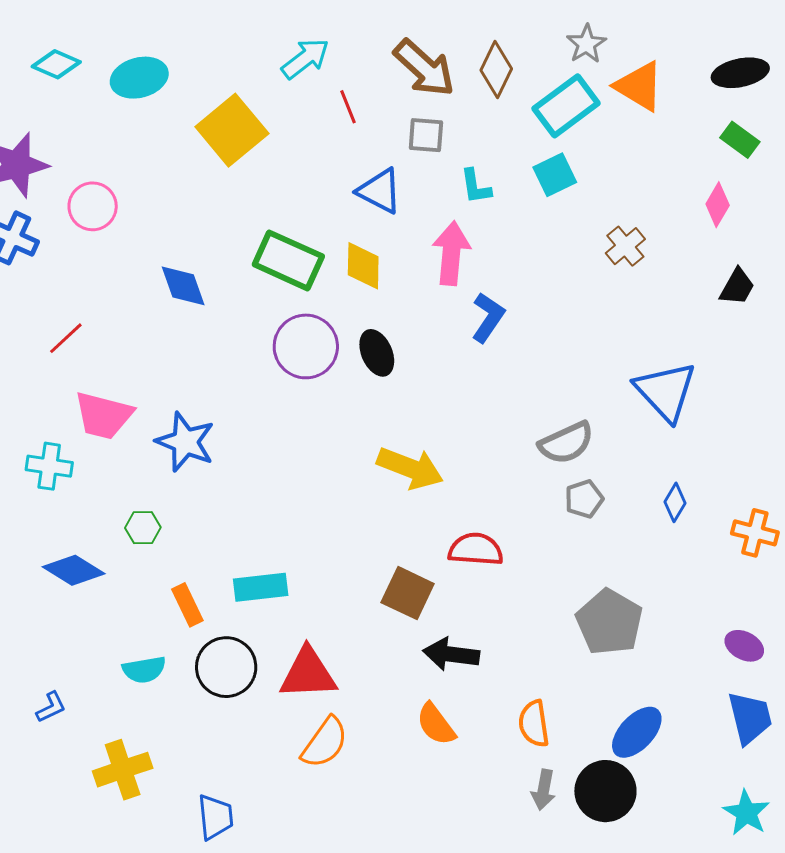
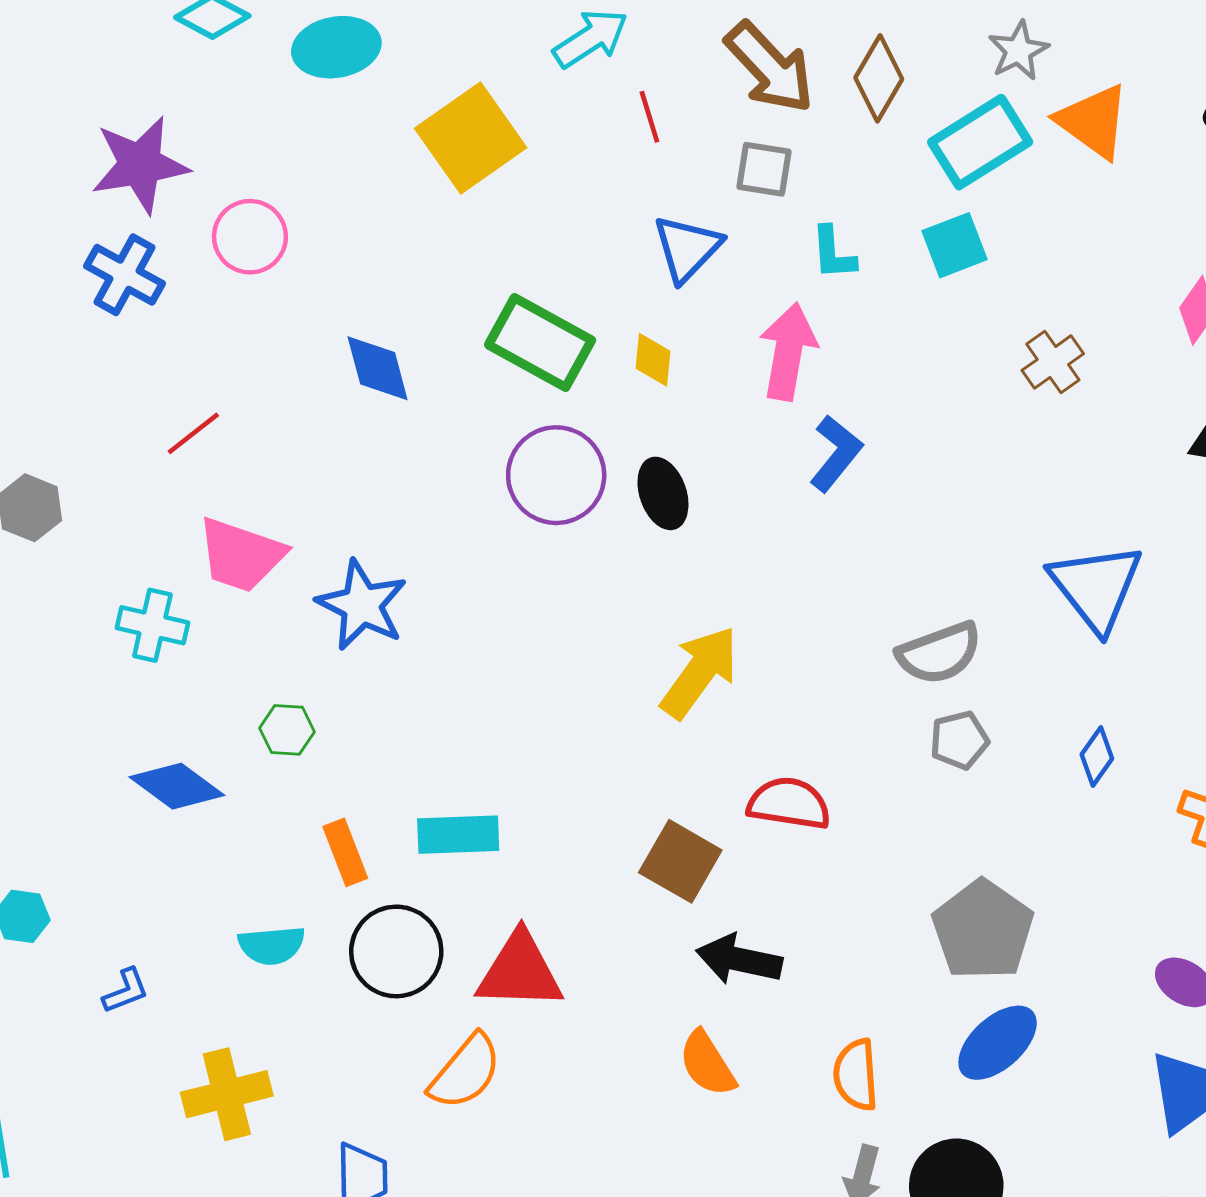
blue triangle: (380, 191) -> (687, 248), turned 42
yellow diamond: (363, 266) -> (653, 360), size x0.7
yellow arrow: (410, 468) -> (700, 672), turned -80
blue ellipse: (637, 732) -> (998, 1043), moved
orange semicircle: (325, 743) -> (465, 1072), moved

